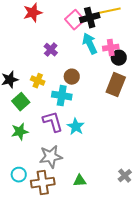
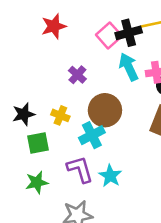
brown circle: (72, 77) -> (105, 110), size x1.6
cyan cross: (62, 96) -> (92, 135), turned -36
green square: (21, 102) -> (38, 143), turned 30

